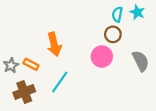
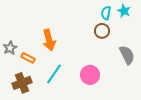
pink circle: (102, 57) -> (90, 75), moved
gray star: (11, 65) -> (10, 48), moved

